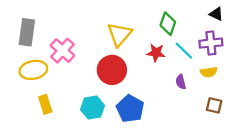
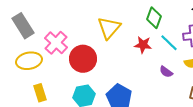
gray rectangle: (27, 32) -> (23, 26), turned -40
red circle: (112, 70) -> (83, 59), moved
purple semicircle: (181, 82) -> (166, 72), turned -40

